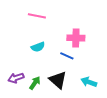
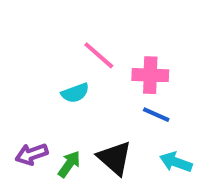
pink line: (37, 16) -> (99, 55), moved, turned 30
blue line: (67, 56) -> (156, 115), moved

